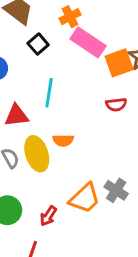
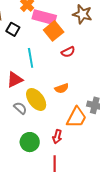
orange square: (119, 63) -> (54, 31), moved
red semicircle: (116, 105) -> (68, 52), moved
orange semicircle: (63, 140) -> (62, 88), moved

